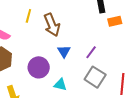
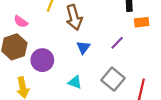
purple line: (91, 52) -> (117, 43), moved
purple circle: (39, 67) -> (42, 60), moved

